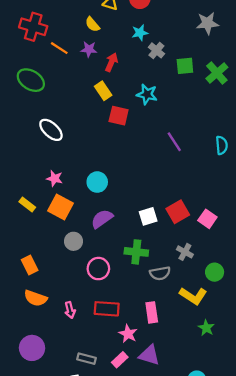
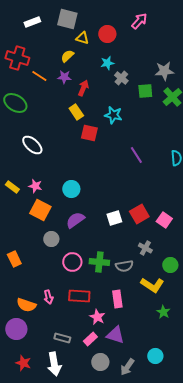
gray star: (207, 23) -> (164, 71), moved
yellow semicircle: (92, 24) -> (67, 56), turned 88
yellow rectangle: (27, 205) -> (12, 187), moved
green cross: (136, 252) -> (99, 262), moved
orange semicircle: (36, 298) -> (26, 305), moved

